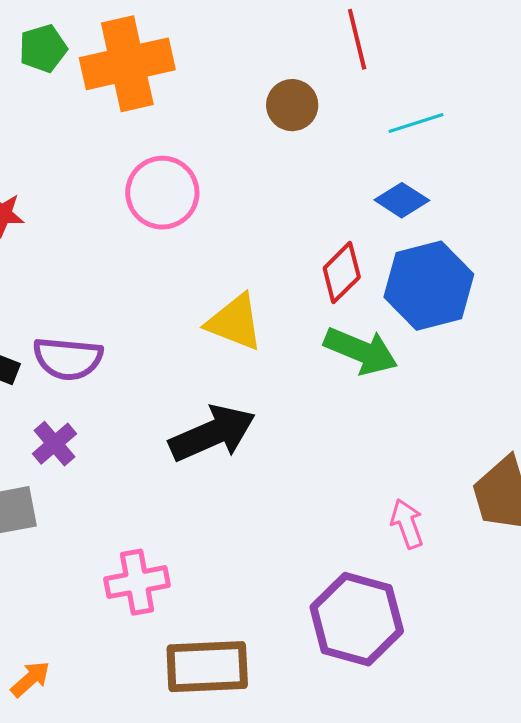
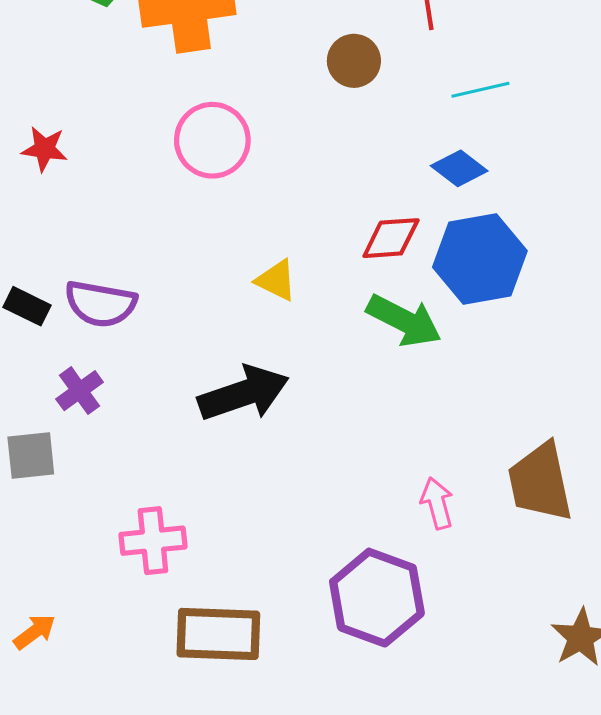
red diamond: (342, 273) -> (391, 238), turned 36
yellow triangle: (235, 322) -> (276, 280), size x0.7

